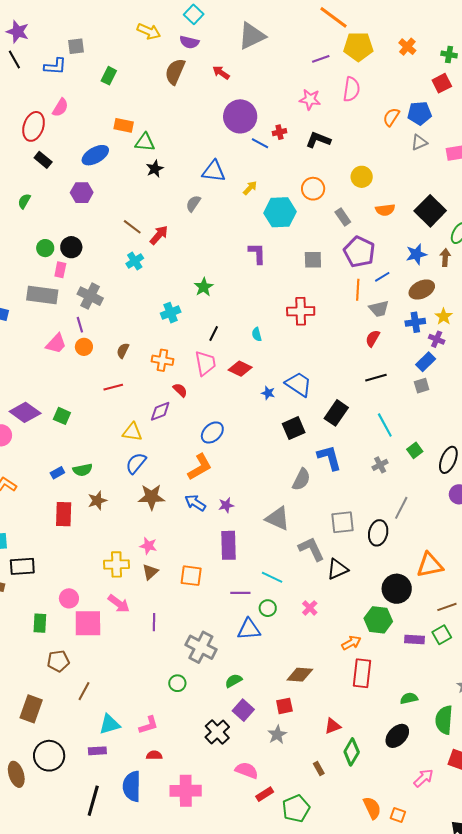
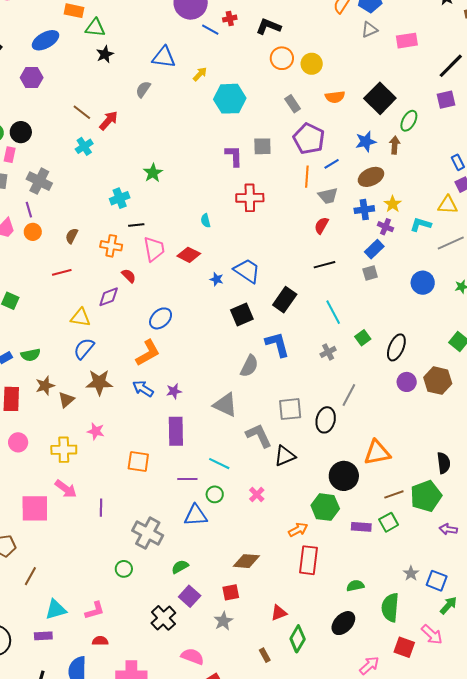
orange circle: (313, 189) -> (282, 58), moved
purple L-shape: (257, 253) -> (234, 156), moved
black line: (214, 333) -> (136, 225), moved, turned 56
brown triangle: (150, 572) -> (66, 400), moved
pink circle: (69, 598) -> (18, 442), moved

